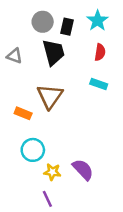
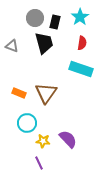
cyan rectangle: (99, 84) -> (81, 69), size x1.6
brown triangle: (50, 96) -> (46, 93), moved

